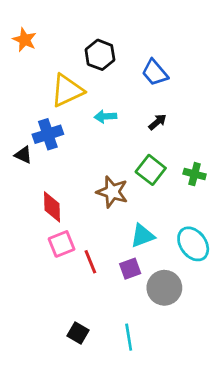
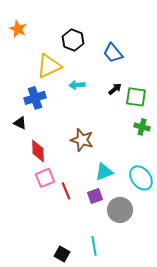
black triangle: (23, 155) -> (20, 123), moved
green square: (151, 170) -> (136, 97), moved, turned -30
black square: (78, 333) -> (62, 254), moved

